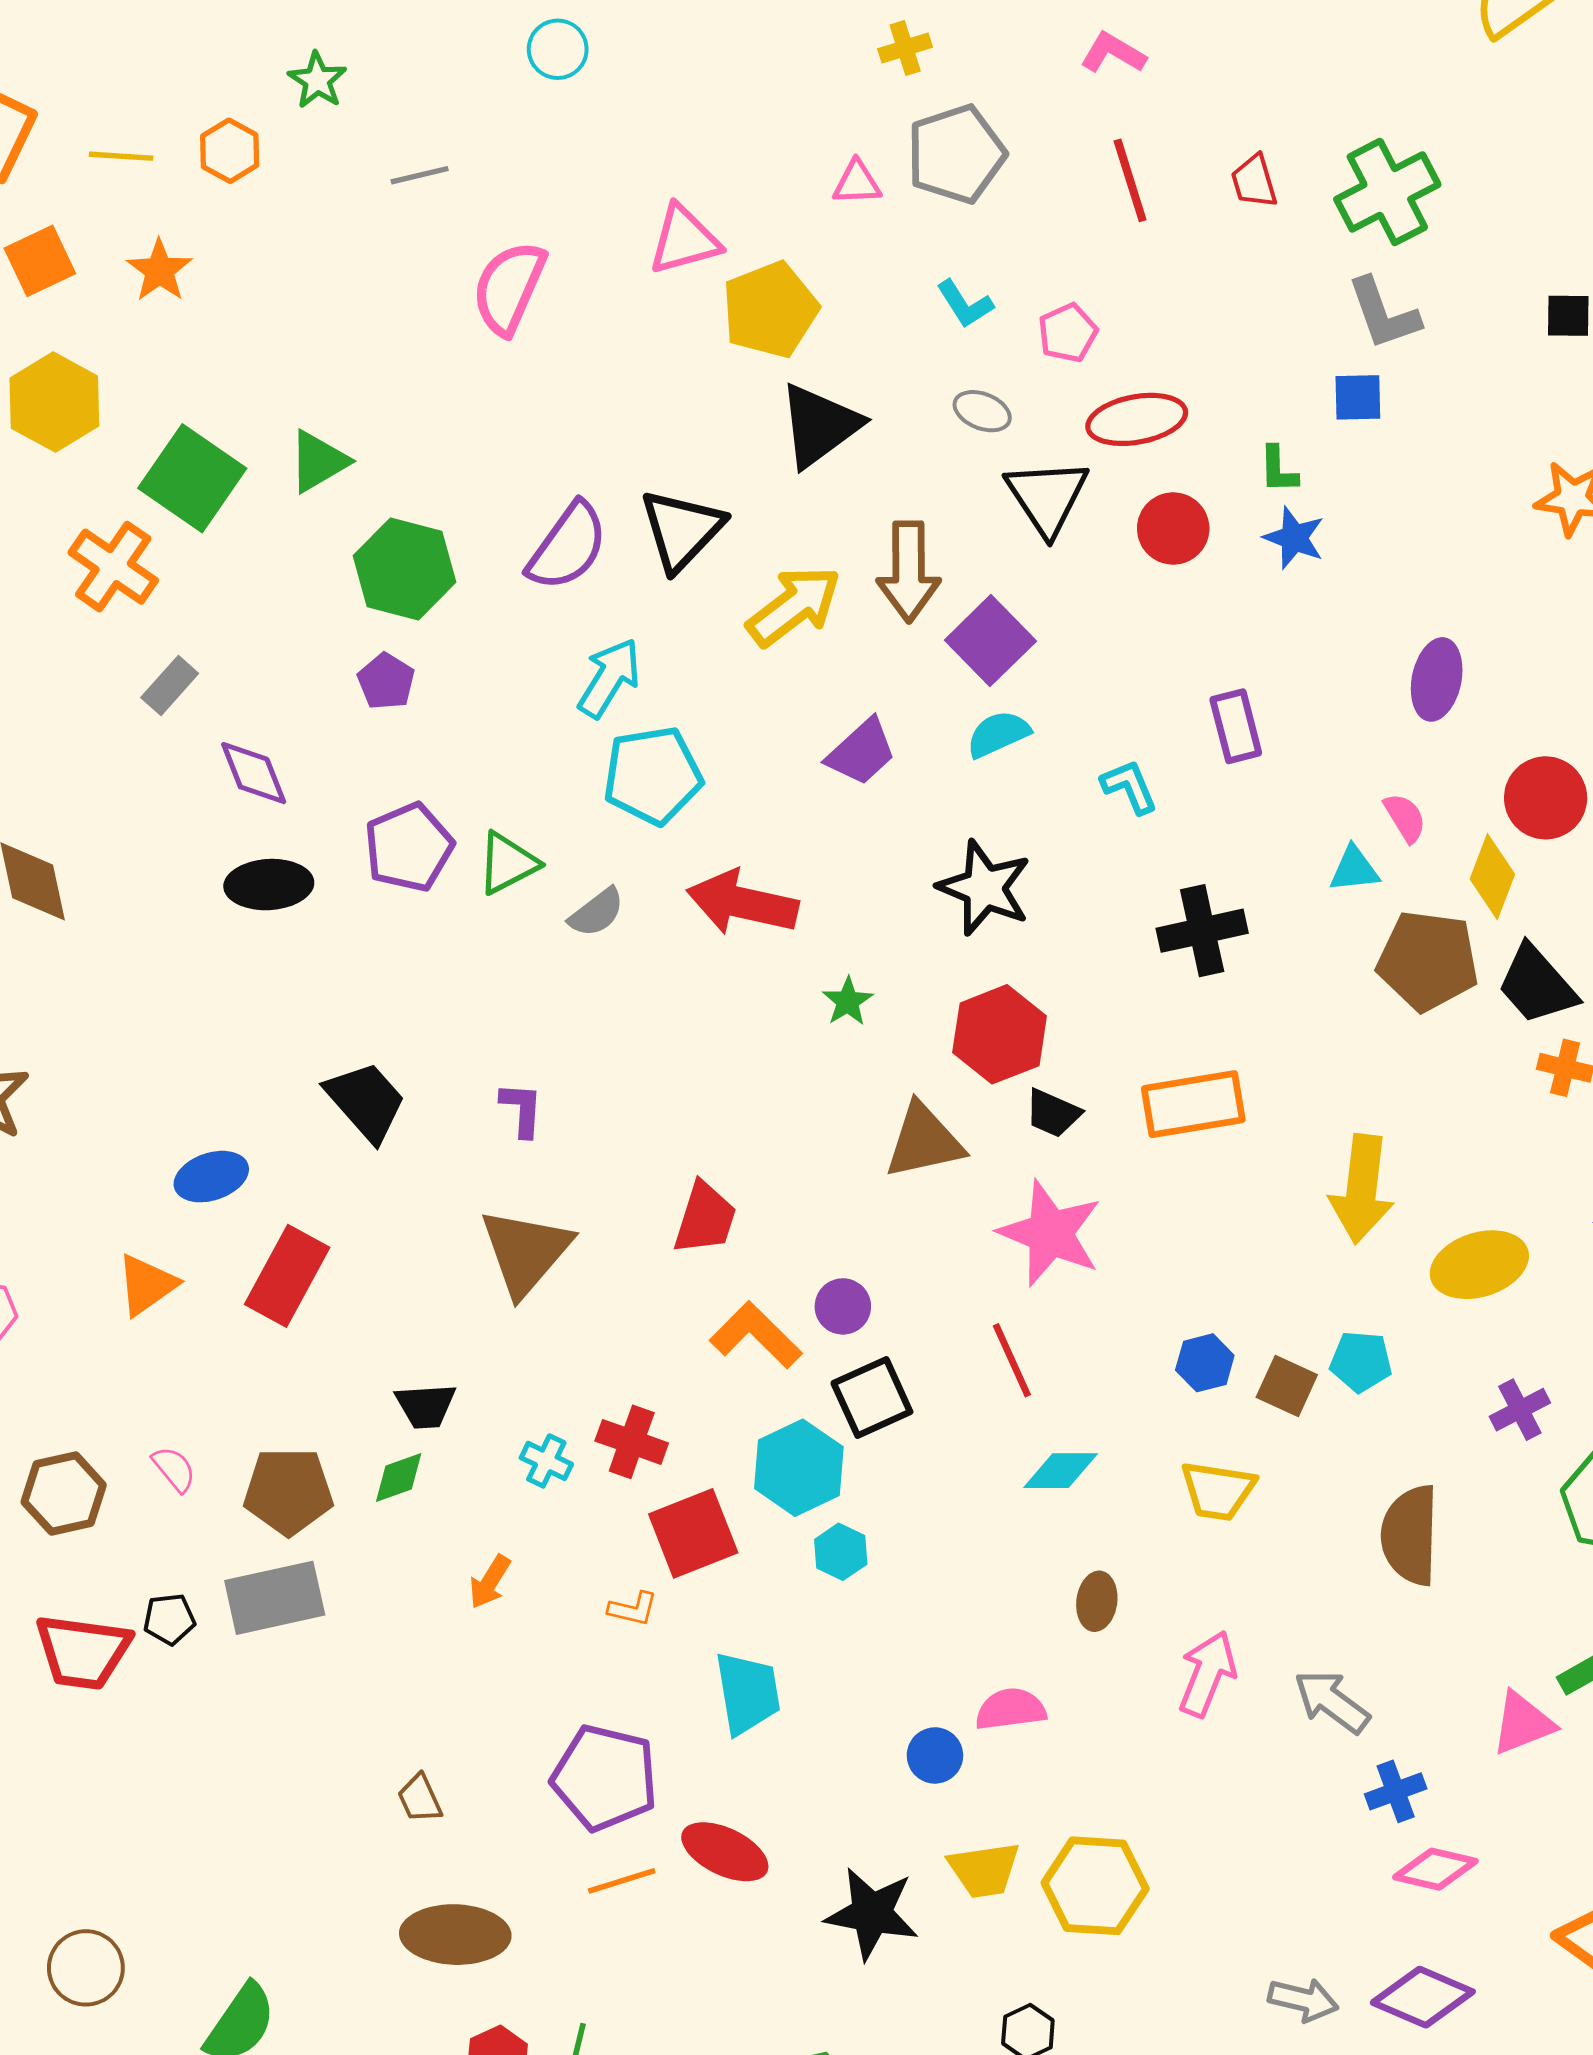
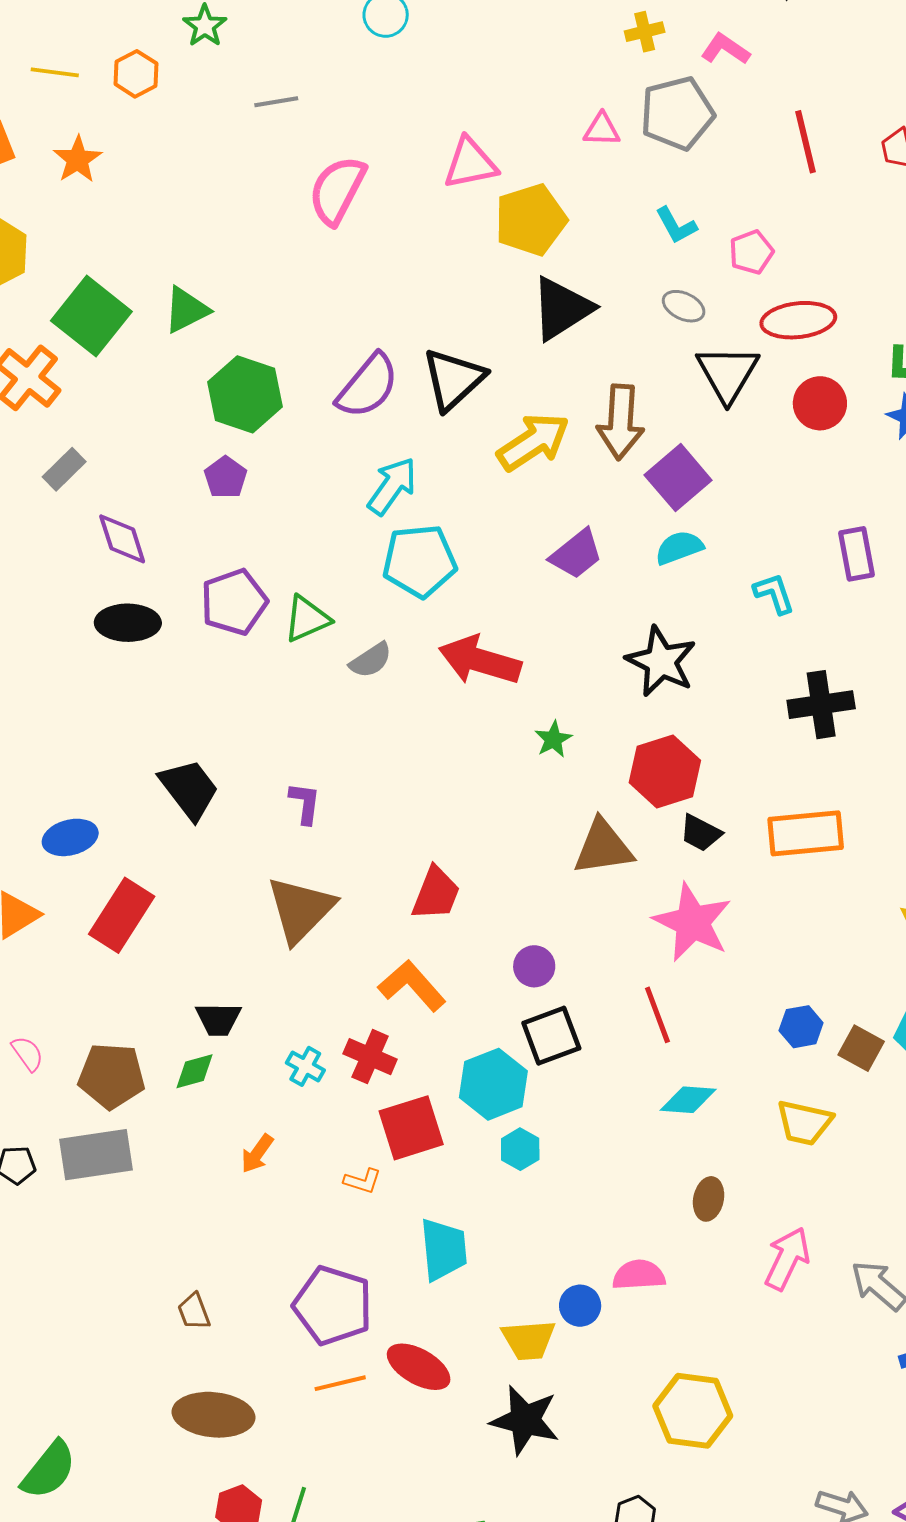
pink L-shape: (1113, 53) -> (725, 49), moved
orange L-shape: (756, 1335) -> (412, 986), moved
yellow trapezoid: (984, 1870) -> (529, 1340), moved

